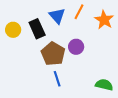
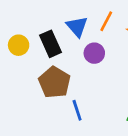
purple circle: (76, 47) -> (94, 53), moved
brown pentagon: (53, 54) -> (54, 82), moved

